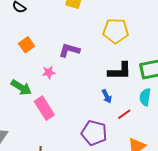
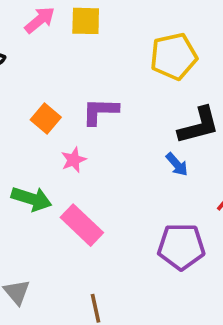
orange square: (27, 45) -> (46, 118), moved
blue arrow: (107, 96) -> (177, 164), moved

